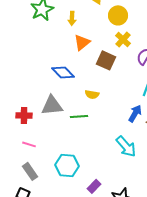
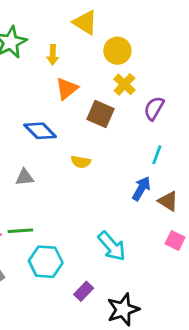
gray triangle: (52, 105) -> (25, 177), size x0.6
green line: (79, 116) -> (20, 231), moved
cyan arrow: (126, 146) -> (112, 246), moved

